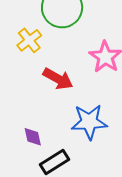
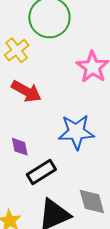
red arrow: (58, 79) -> (26, 91), moved

